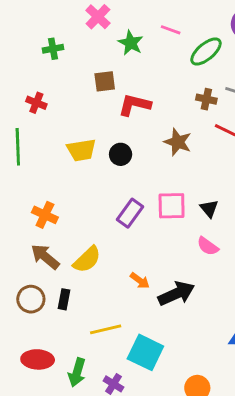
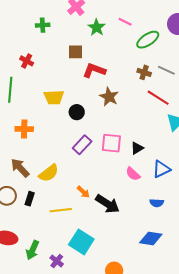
brown star: (178, 142) -> (109, 97), moved
black circle: (121, 154) -> (77, 112), moved
black triangle: (209, 209) -> (137, 148), turned 32
orange cross: (45, 215) -> (24, 129), moved, turned -30
black arrow: (176, 294) -> (107, 204), turned 50
yellow line: (106, 329) -> (61, 210), moved

